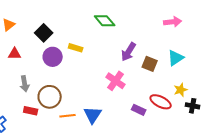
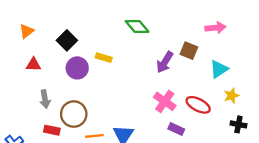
brown square: (150, 64) -> (189, 51), moved
pink cross: (116, 81) -> (165, 101), moved
yellow star: (181, 90) -> (232, 96), moved
red ellipse: (161, 102) -> (198, 105), moved

